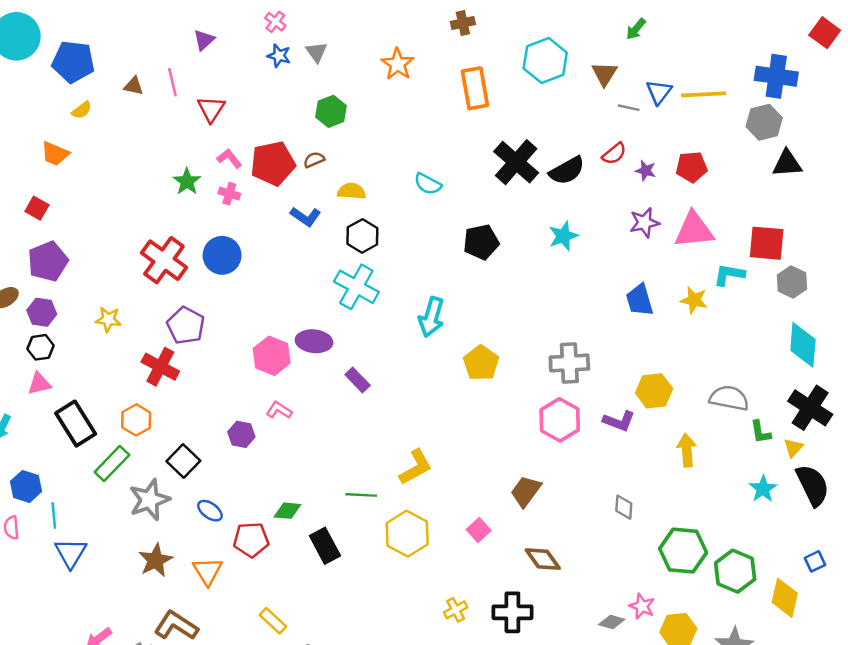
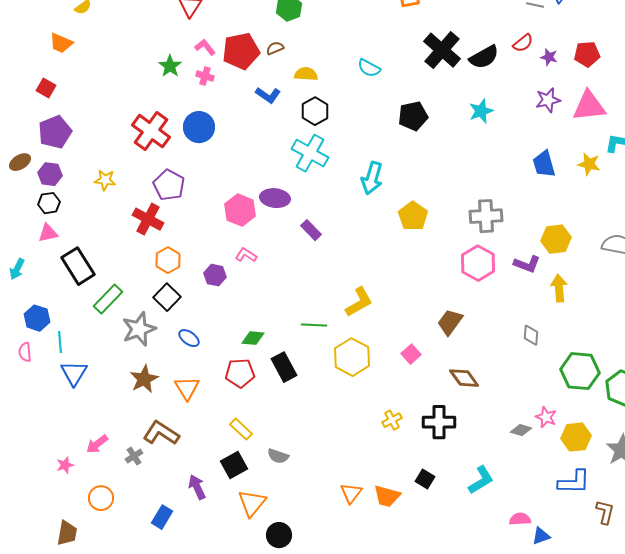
orange hexagon: (136, 420) -> (168, 260), moved
yellow arrow: (687, 450) -> (559, 288), moved
red pentagon: (251, 540) -> (240, 373), moved

